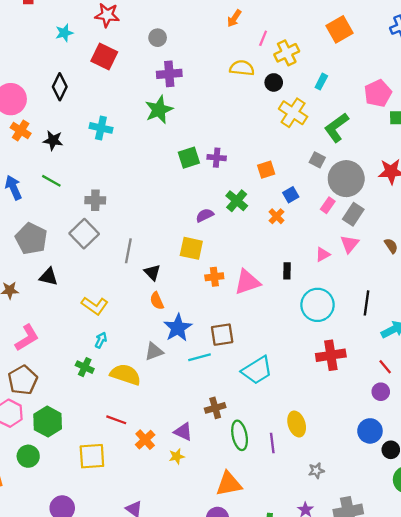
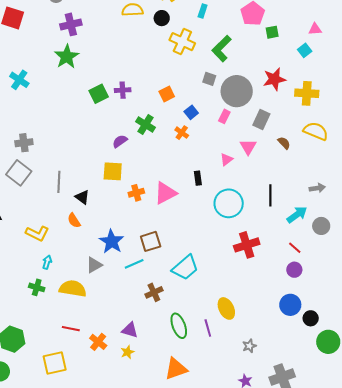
cyan cross: (101, 128) -> (19, 80), turned 30
gray rectangle: (353, 214) -> (261, 120), moved
orange semicircle: (157, 301) -> (74, 220), moved
brown cross: (215, 408) -> (154, 292), moved

